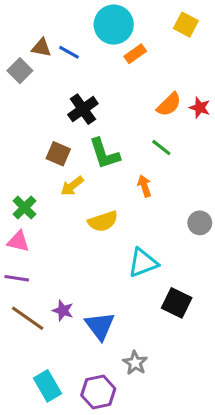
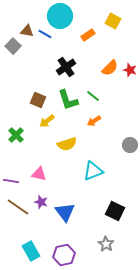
cyan circle: (114, 25) -> (60, 16), moved
yellow square: (186, 25) -> (113, 21), moved
black cross: (83, 109) -> (66, 67), moved
green line: (161, 148) -> (93, 96), moved
orange arrow: (144, 186) -> (94, 121), turned -104
pink triangle: (18, 241) -> (39, 174), moved
black square: (177, 303) -> (115, 211), moved
gray star: (135, 363) -> (106, 244), moved

